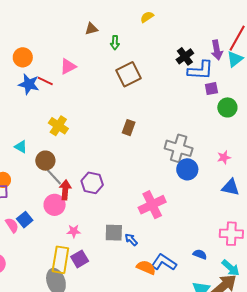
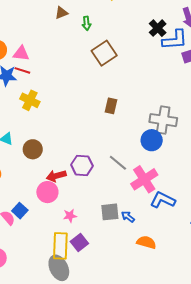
pink triangle: (68, 66) -> (21, 53), moved, turned 42
yellow cross: (58, 126) -> (30, 100), moved
blue circle: (187, 169) -> (152, 140), moved
gray line: (54, 177) -> (118, 163), moved
red arrow: (65, 190) -> (56, 176), turned -102
blue L-shape: (164, 262) -> (163, 200), moved

